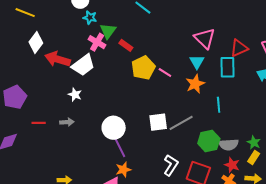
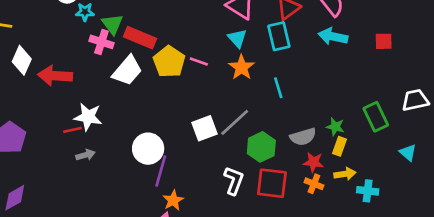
red rectangle: (126, 45) -> (140, 38), size x1.6
white trapezoid: (83, 65) -> (127, 71), moved
white star: (75, 95) -> (88, 117), size x1.5
red line: (39, 123) -> (72, 130), moved
green hexagon: (209, 141) -> (261, 147), moved
purple line: (119, 146) -> (161, 171), turned 55

